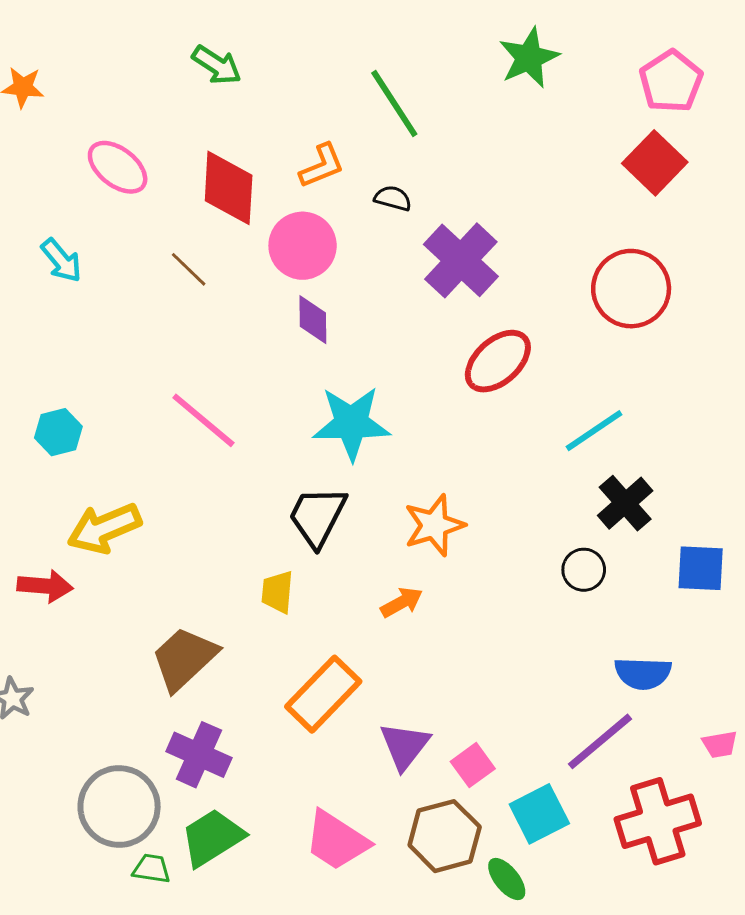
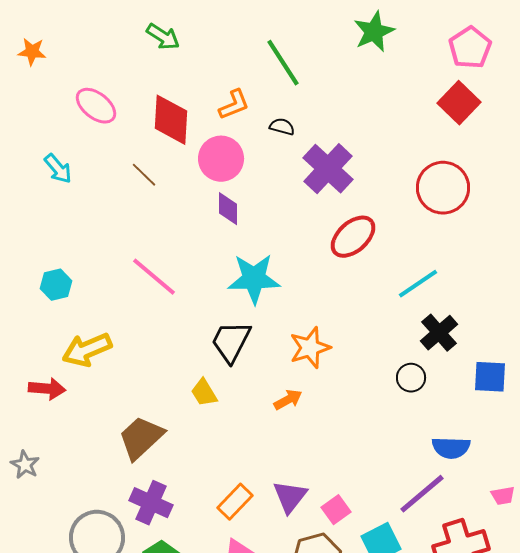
yellow trapezoid: (277, 592) -> (204, 393), turned -36
orange rectangle: (323, 694) -> (235, 502), moved, size x0.7

